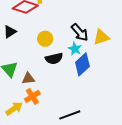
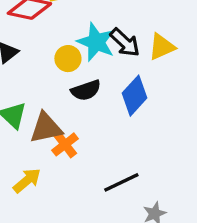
cyan star: (75, 49) -> (96, 42), moved, size x1.6
brown triangle: (28, 78) -> (46, 128), size x1.5
orange cross: (32, 96) -> (65, 144), moved

